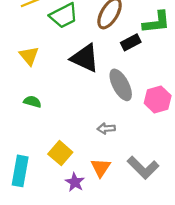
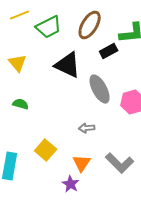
purple star: (75, 182) -> (71, 184), moved

